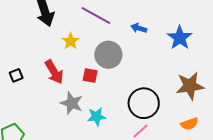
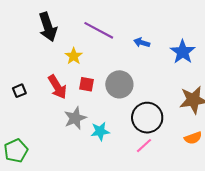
gray circle: (108, 55) -> (119, 84), moved
red square: (90, 75) -> (86, 84), moved
gray star: (72, 103) -> (75, 118), turned 30

